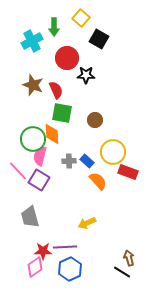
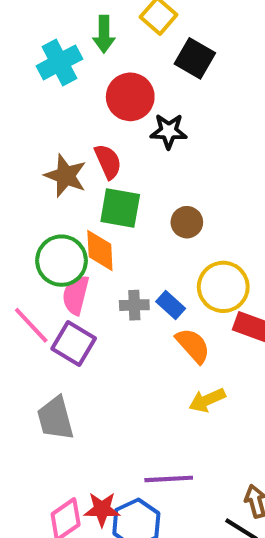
brown star: (33, 85) -> (66, 176), moved
yellow arrow: (87, 223) -> (207, 400), moved
purple line: (65, 247) -> (169, 479), moved
red star: (43, 251) -> (102, 509), moved

